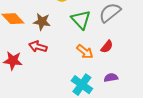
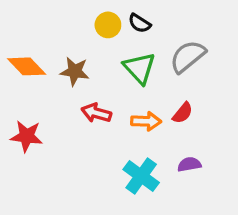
red arrow: (38, 47) -> (96, 113), moved
orange arrow: (85, 52) -> (146, 121), turned -36

